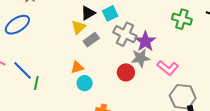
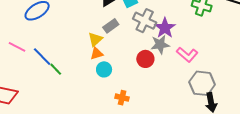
yellow triangle: (78, 27) -> (95, 39), moved
green line: (36, 83) -> (56, 69), turned -56

